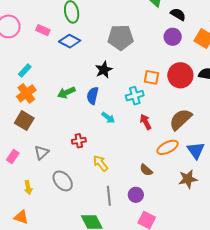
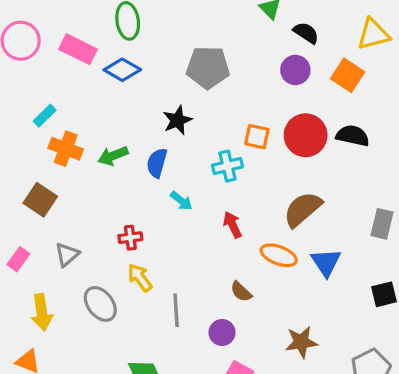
pink rectangle: (43, 30) -> (78, 49), size x1.5
orange cross: (26, 93) -> (66, 149), moved, turned -36
red arrow: (146, 122) -> (232, 225), moved
orange ellipse: (168, 147) -> (279, 255), turned 45
yellow arrow: (100, 163) -> (140, 278), moved
brown star: (188, 179) -> (301, 342), moved
yellow arrow: (28, 187) -> (42, 312), size x1.5
gray line: (109, 196) -> (176, 310), moved

